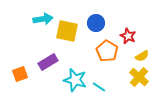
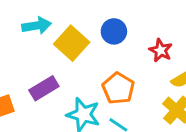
yellow square: (67, 31) -> (72, 43), turned 30
orange pentagon: (107, 51) -> (118, 88), moved

